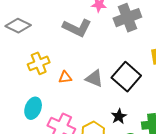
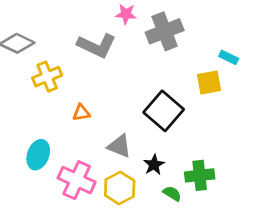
yellow cross: (39, 63) -> (47, 77), moved
gray triangle: (94, 78) -> (119, 146), moved

